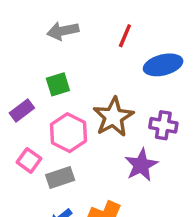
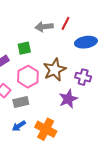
gray arrow: (63, 31) -> (44, 27), moved

